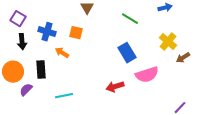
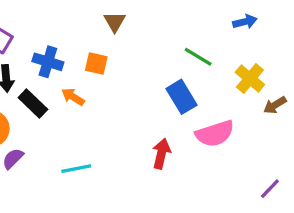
green line: (130, 19) -> (198, 57), moved
black rectangle: (41, 70) -> (33, 103), moved, turned -42
red arrow: (115, 87) -> (161, 154), turned 120

